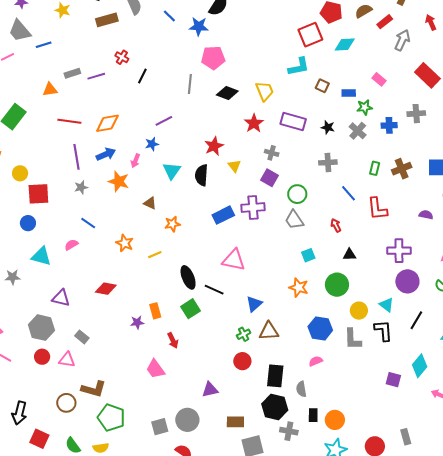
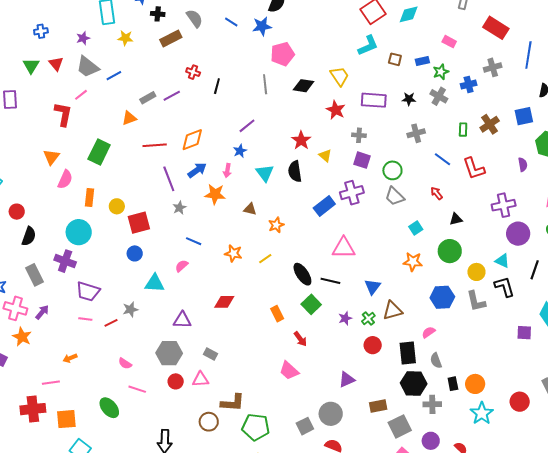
purple semicircle: (426, 215) -> (523, 165), turned 80
purple star: (137, 322) -> (345, 318), moved
pink semicircle: (316, 361) -> (428, 332), moved

